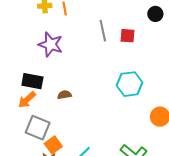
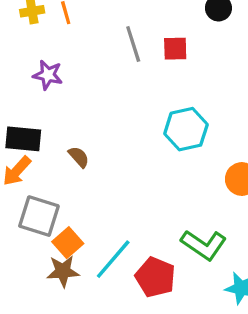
purple star: (51, 44) -> (48, 75), size x0.7
brown semicircle: (64, 95) -> (79, 157), turned 64

